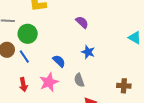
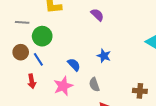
purple semicircle: (82, 22) -> (97, 15), moved
red arrow: (23, 85) -> (32, 81), moved

